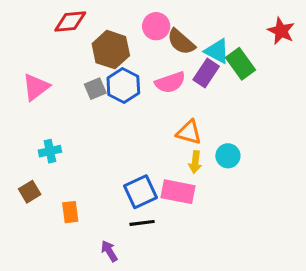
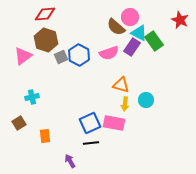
pink circle: (156, 26) -> (130, 17), moved
brown hexagon: (111, 50) -> (46, 40), moved

